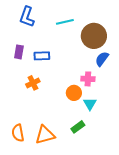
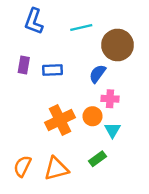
blue semicircle: (102, 59) -> (98, 74), moved
orange cross: (33, 83) -> (60, 120), moved, size x1.6
orange semicircle: (18, 133) -> (22, 166), turned 36

